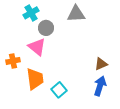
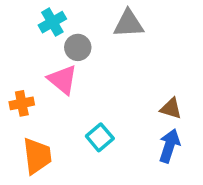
brown triangle: (101, 64) -> (171, 108), turned 40
orange trapezoid: (35, 79) -> (37, 156), moved
cyan square: (59, 90) -> (100, 137), moved

